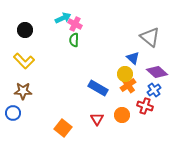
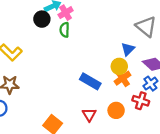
pink cross: (75, 24) -> (66, 13), turned 32
black circle: (25, 30) -> (42, 19), moved
blue triangle: (133, 58) -> (128, 49), turned 32

